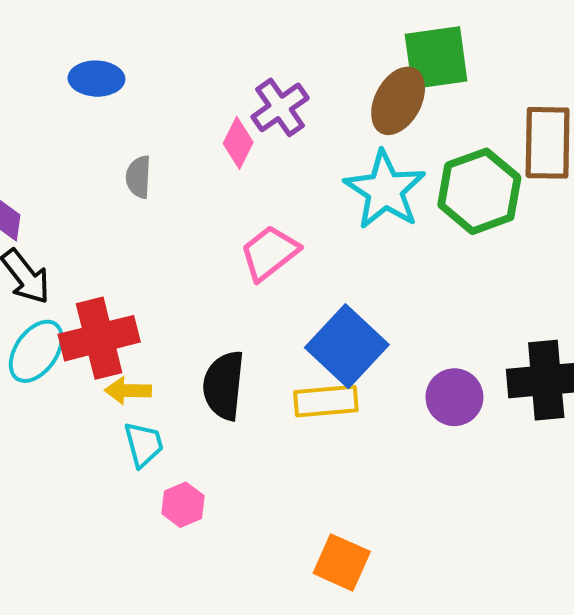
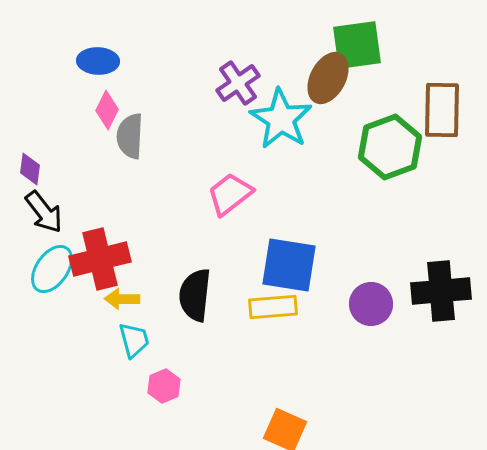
pink diamond: (238, 143) -> (107, 110), moved
gray semicircle: (138, 177) -> (130, 136), size x1.4
cyan star: (385, 190) -> (281, 119), moved
blue square: (347, 346) -> (289, 265), turned -34

